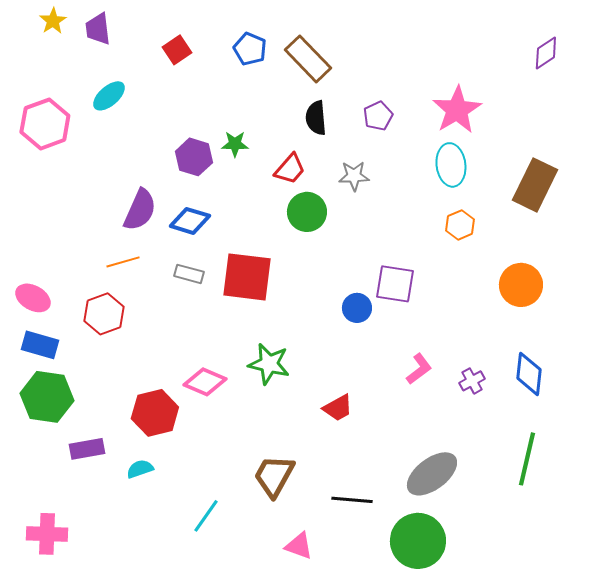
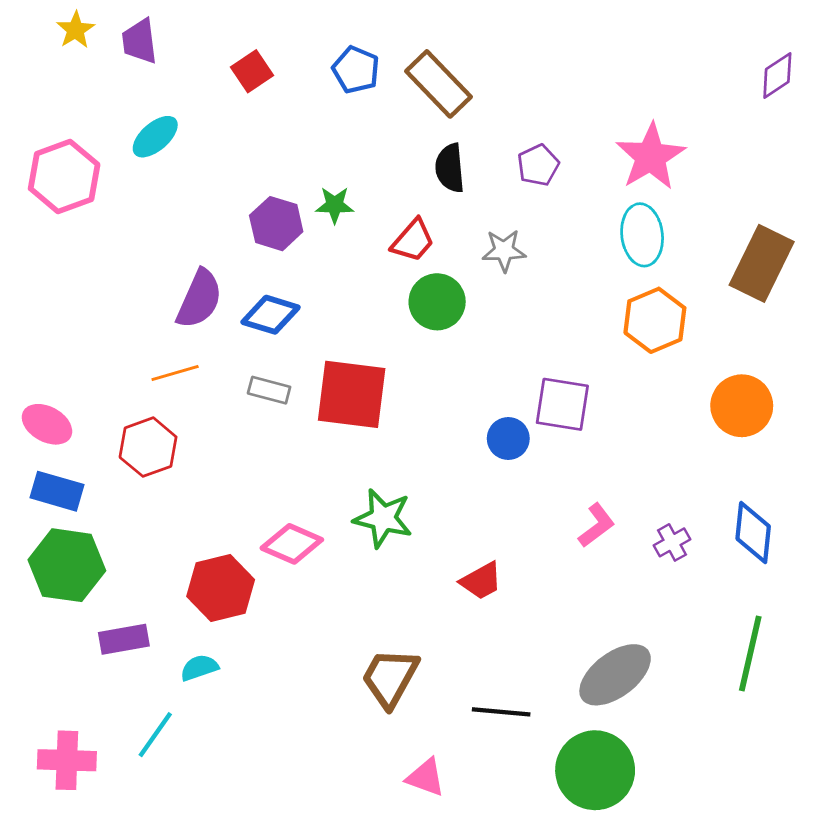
orange hexagon: (460, 225) -> (655, 320), size x1.5
cyan line: (206, 516) -> (155, 735), moved

